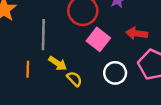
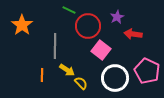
red arrow: (137, 33) -> (133, 34), moved
white circle: (115, 73) -> (115, 78), size x1.4

